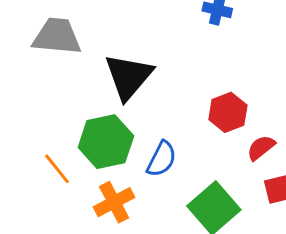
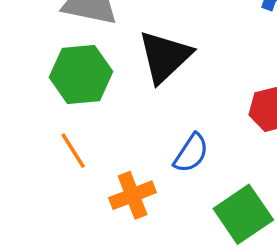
green hexagon: (106, 142) -> (81, 74), moved

